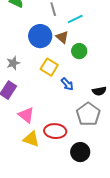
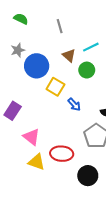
cyan line: (75, 19) -> (91, 47), moved
blue circle: (40, 36) -> (37, 66), moved
gray star: (13, 63) -> (18, 50), moved

